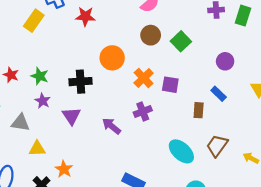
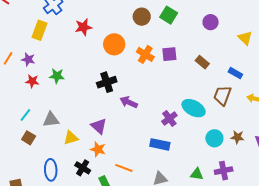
red star: (85, 16) -> (83, 27), moved
black cross: (80, 82) -> (107, 82), moved
blue rectangle: (219, 94) -> (235, 73), moved
purple star: (43, 101) -> (28, 59), moved
brown rectangle: (199, 110) -> (202, 62), moved, turned -40
purple cross: (143, 111) -> (169, 118), moved
purple triangle: (71, 116) -> (99, 126), moved

